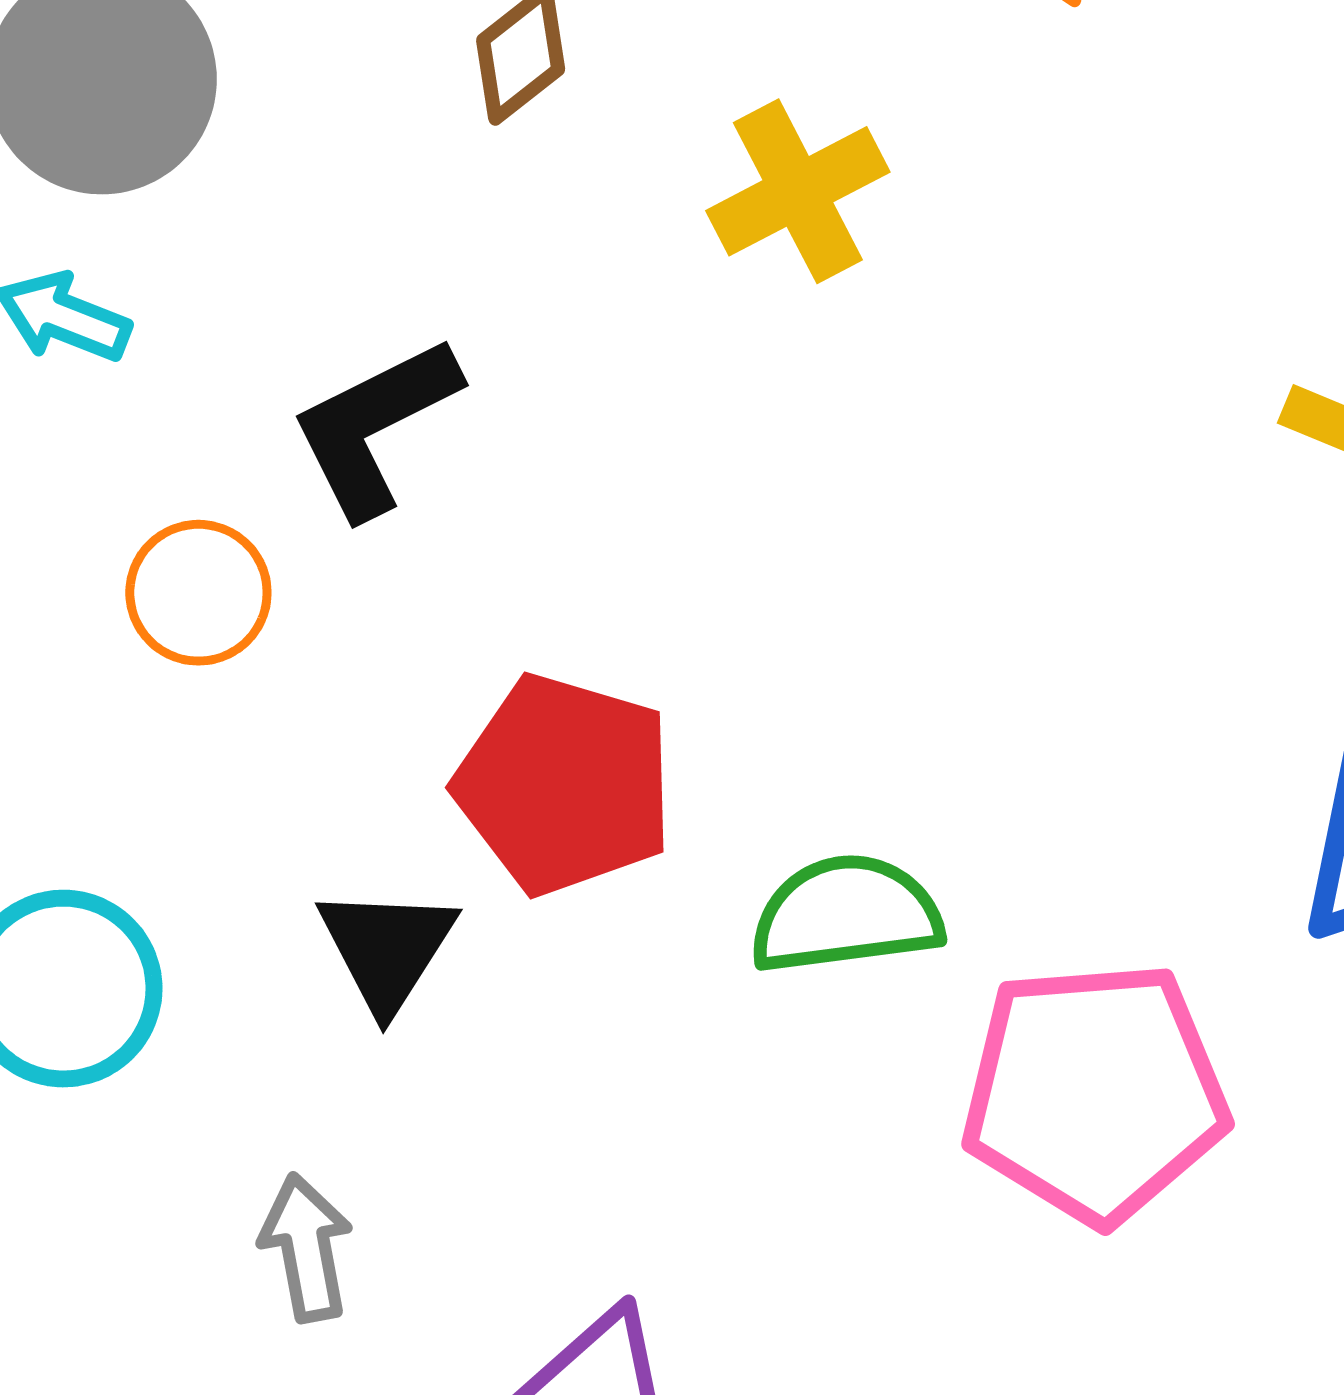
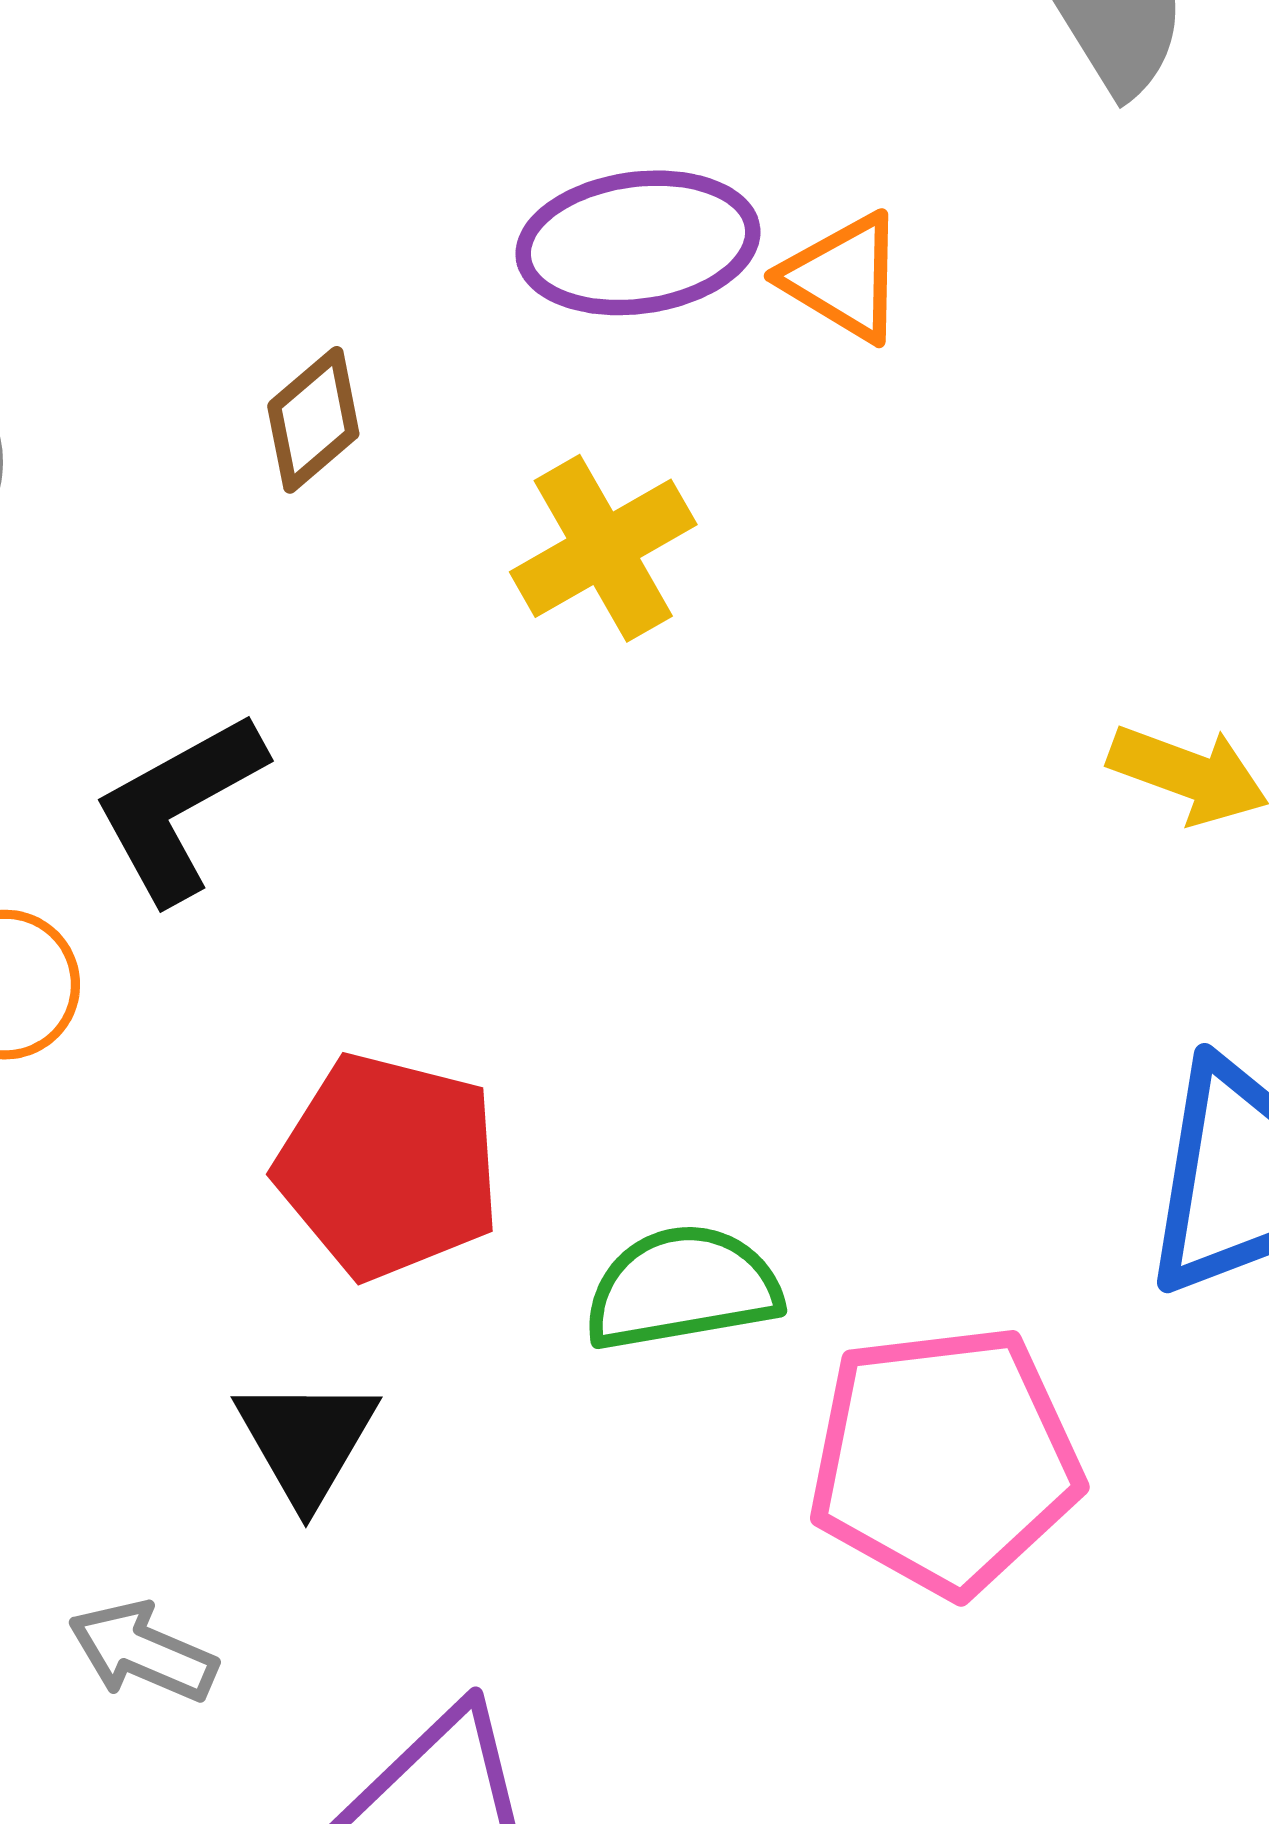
black triangle: (387, 949) -> (306, 1441), moved
gray arrow: (306, 1248) -> (143, 1652), turned -54

